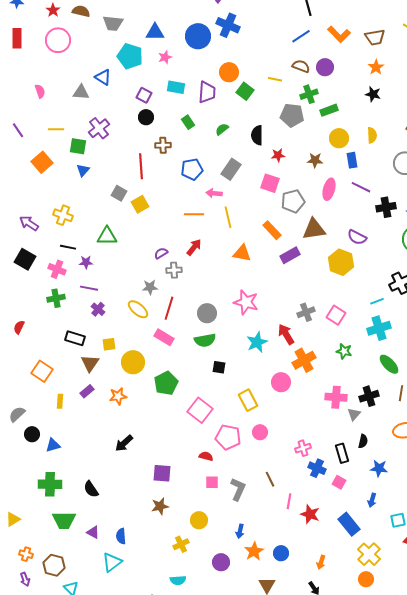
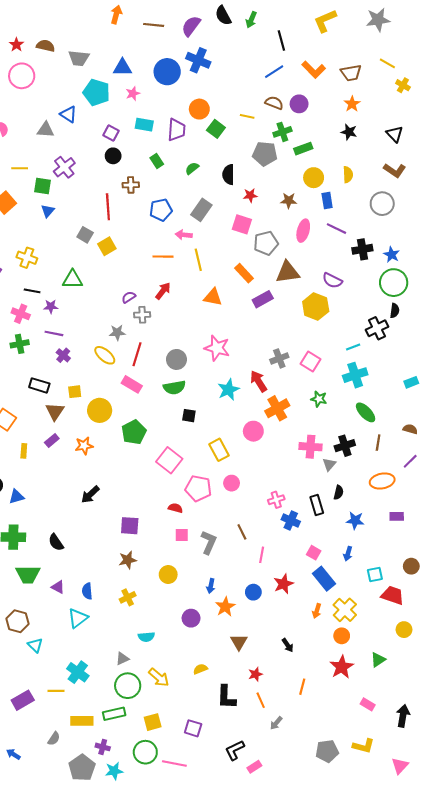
pink square: (339, 482) -> (314, 553), moved
red star: (310, 514) -> (283, 584), moved, turned 30
yellow cross: (181, 544) -> (128, 597), moved
blue circle: (281, 553) -> (253, 592), moved
orange arrow: (321, 562) -> (317, 611), moved

